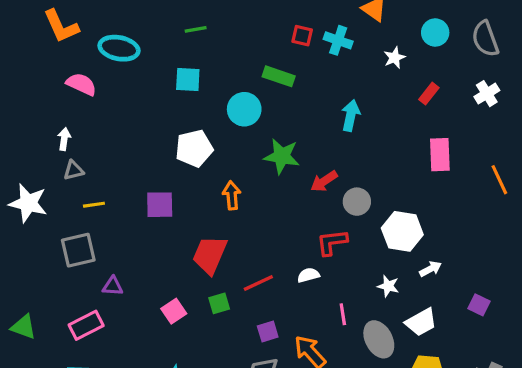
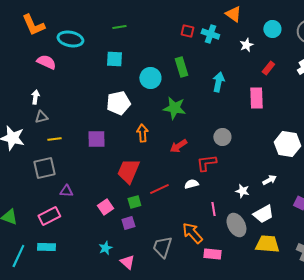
green rectangle: (279, 76) -> (181, 67), moved, turned 54
pink rectangle: (440, 155) -> (256, 98), moved
red arrow: (324, 181) -> (178, 146), moved
white hexagon: (402, 231) -> (287, 144), moved
purple square: (268, 332) -> (128, 223), moved

